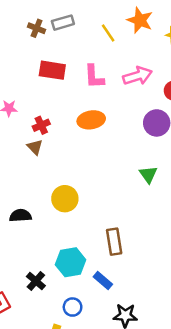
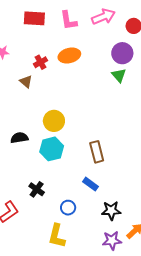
red cross: (41, 125) -> (41, 62), moved
green triangle: (148, 174) -> (119, 75), moved
cyan hexagon: (71, 262) -> (52, 149), moved

